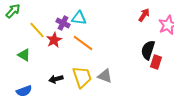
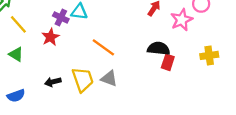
yellow line: (37, 30) -> (18, 24), moved
orange line: (83, 43) -> (103, 47), moved
black semicircle: (148, 50) -> (159, 49), turned 78

